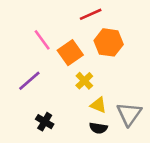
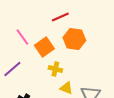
yellow cross: (84, 81) -> (55, 69), turned -32

